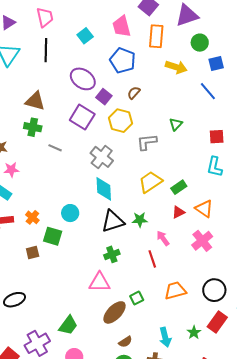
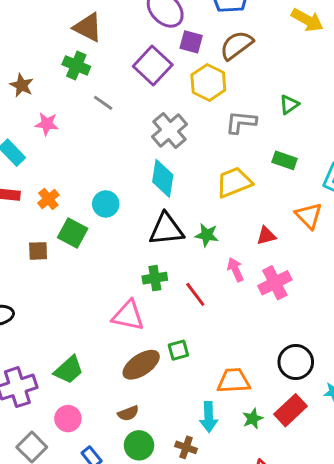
brown semicircle: (134, 93) -> (236, 45), size x1.6
purple square: (104, 97) -> (191, 42), turned -35
pink star: (11, 170) -> (47, 124), moved
green rectangle: (179, 187) -> (284, 160), moved, turned 42
orange triangle: (204, 209) -> (309, 216), moved
pink cross: (202, 241) -> (275, 283), moved
red line: (152, 259) -> (195, 294), moved, turned -30
orange trapezoid: (175, 291) -> (234, 381), moved
brown semicircle: (125, 342) -> (128, 413), moved

